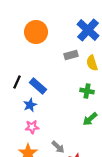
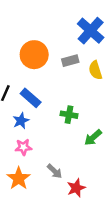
orange circle: (36, 32) -> (34, 55), moved
green cross: (87, 91) -> (69, 115), moved

